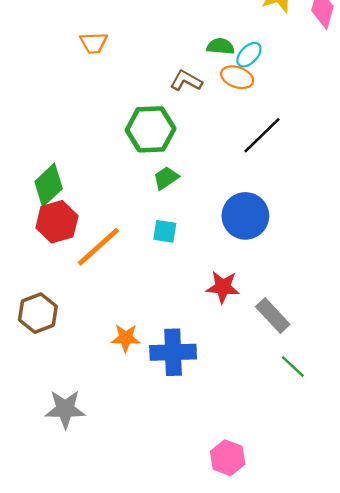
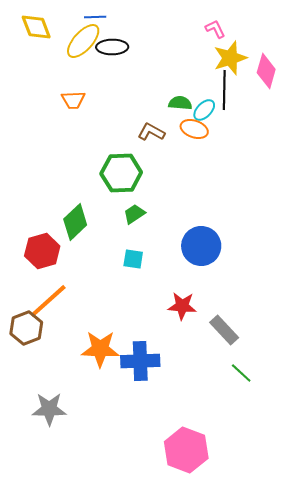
black line: (262, 135) -> (224, 90), moved, turned -45
green diamond: (49, 185) -> (75, 222), moved
orange line: (98, 247) -> (48, 301), moved
orange star: (126, 338) -> (100, 349), size x1.5
pink hexagon: (228, 458) -> (186, 450), size x1.5

